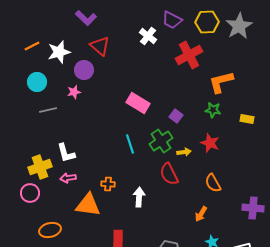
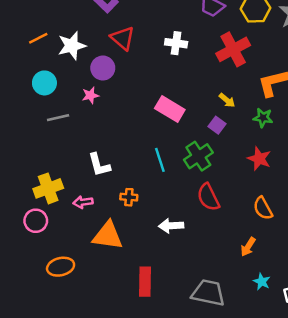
white cross: (148, 36) -> (176, 43), moved, turned -30
yellow arrow: (184, 152) -> (227, 100), moved, turned 48
white L-shape: (66, 153) -> (99, 165), moved
orange cross: (108, 184) -> (129, 197), moved
white arrow: (139, 197) -> (171, 226), turned -96

